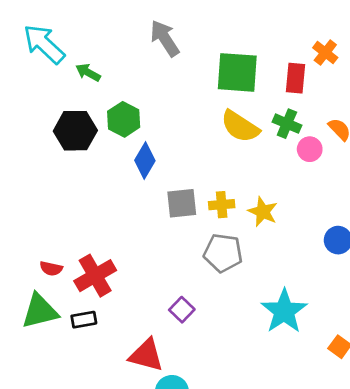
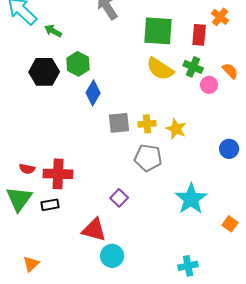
red cross: (95, 276) -> (58, 174), turned 32
green triangle: (40, 311) -> (19, 199), turned -40

